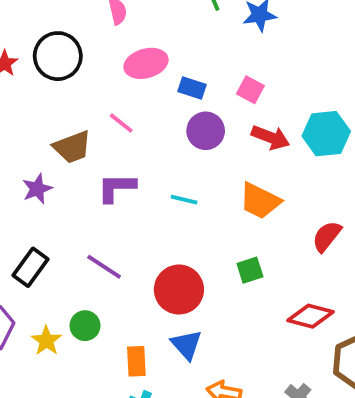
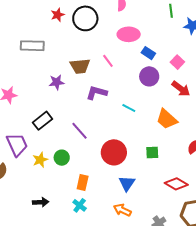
blue triangle: (186, 345) -> (127, 183), moved

